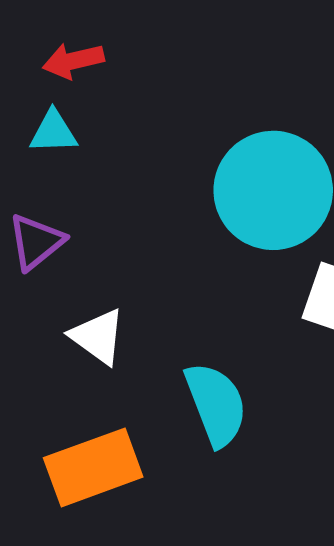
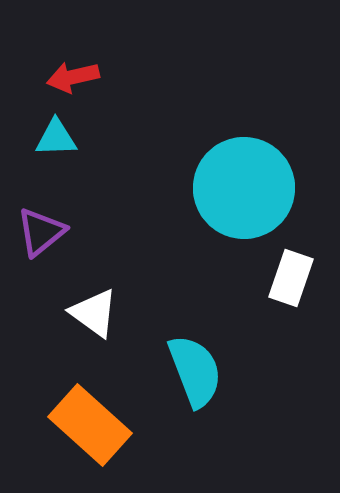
orange rectangle: (93, 467) -> (90, 425), turned 62

